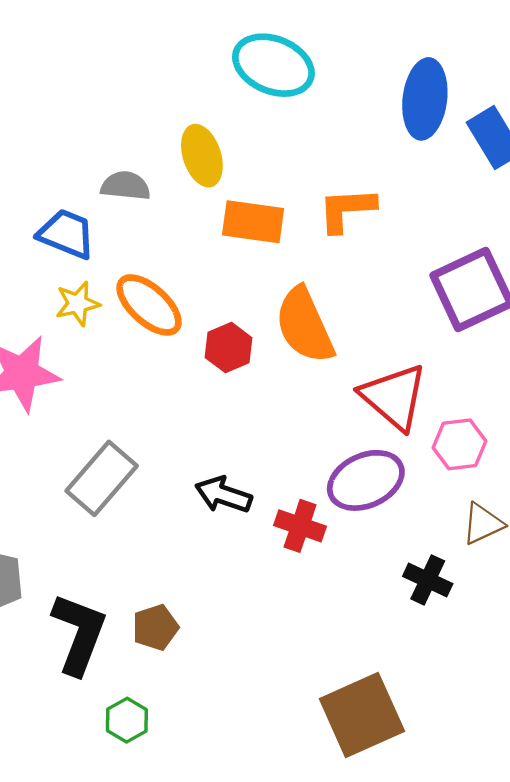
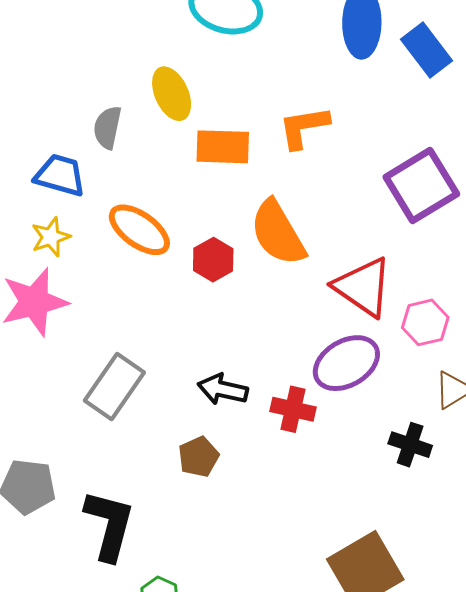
gray semicircle: (126, 186) -> (107, 127), turned -78
yellow star: (78, 304) -> (51, 237), moved
brown pentagon: (155, 627) -> (199, 457), moved

